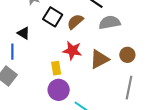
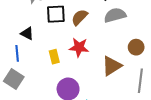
black square: (53, 17) -> (56, 14), turned -30
brown triangle: (99, 59) -> (112, 66), moved
yellow rectangle: (56, 68) -> (54, 57), moved

